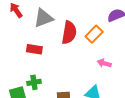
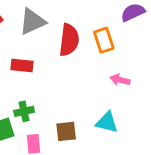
orange rectangle: (94, 34) -> (104, 40), turned -60

